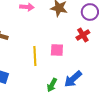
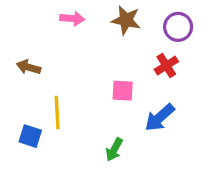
yellow line: (35, 56) -> (57, 113), moved
blue arrow: (73, 79) -> (160, 118), moved

